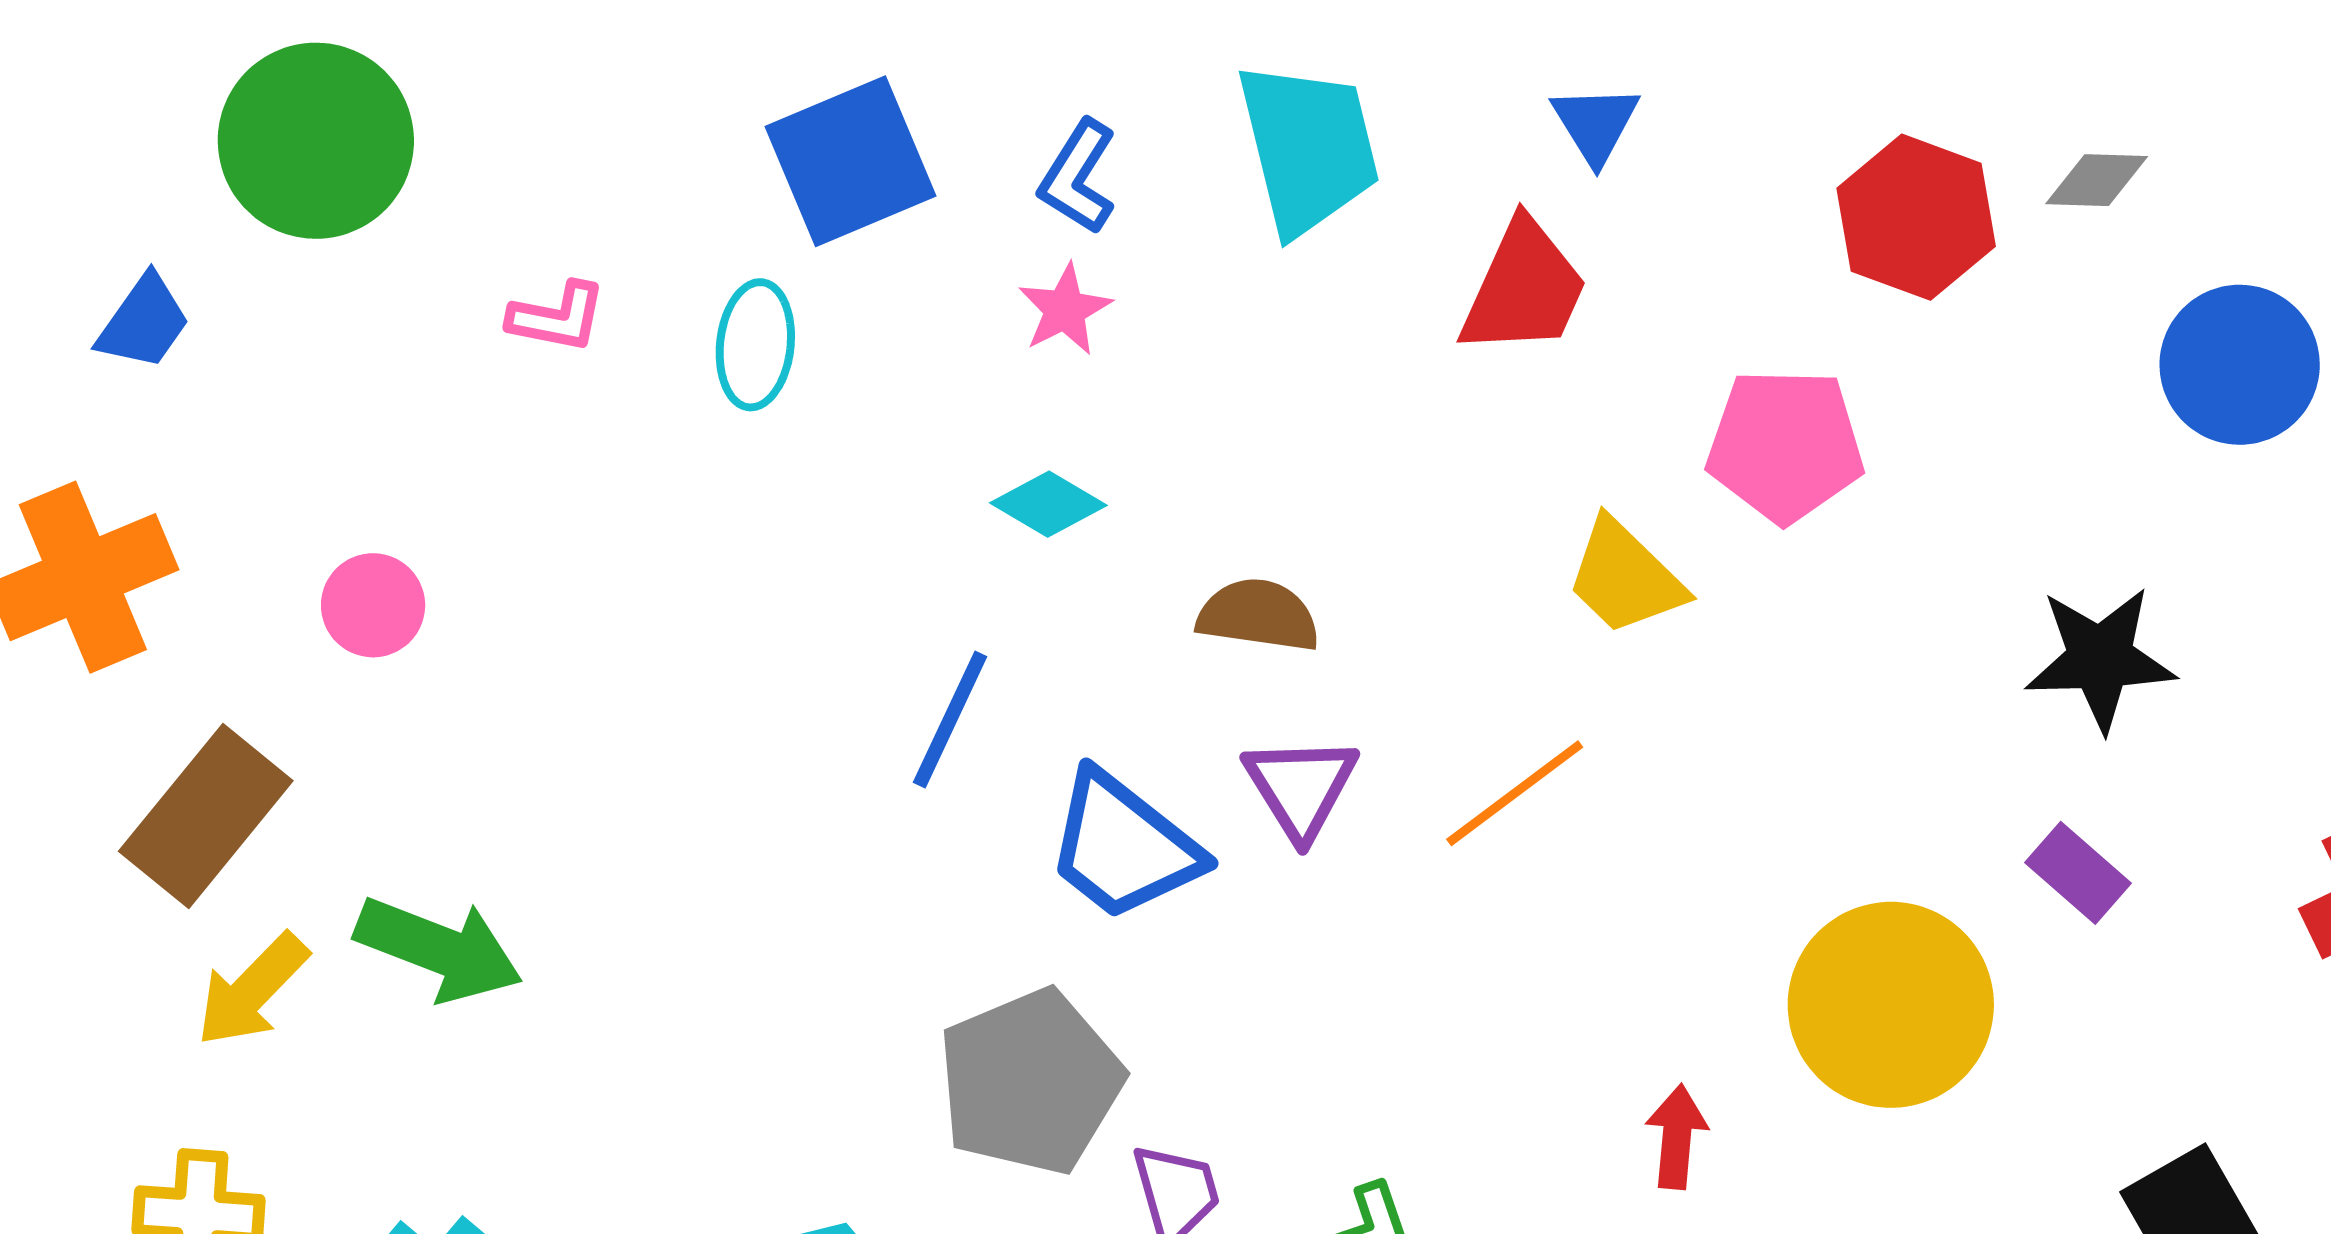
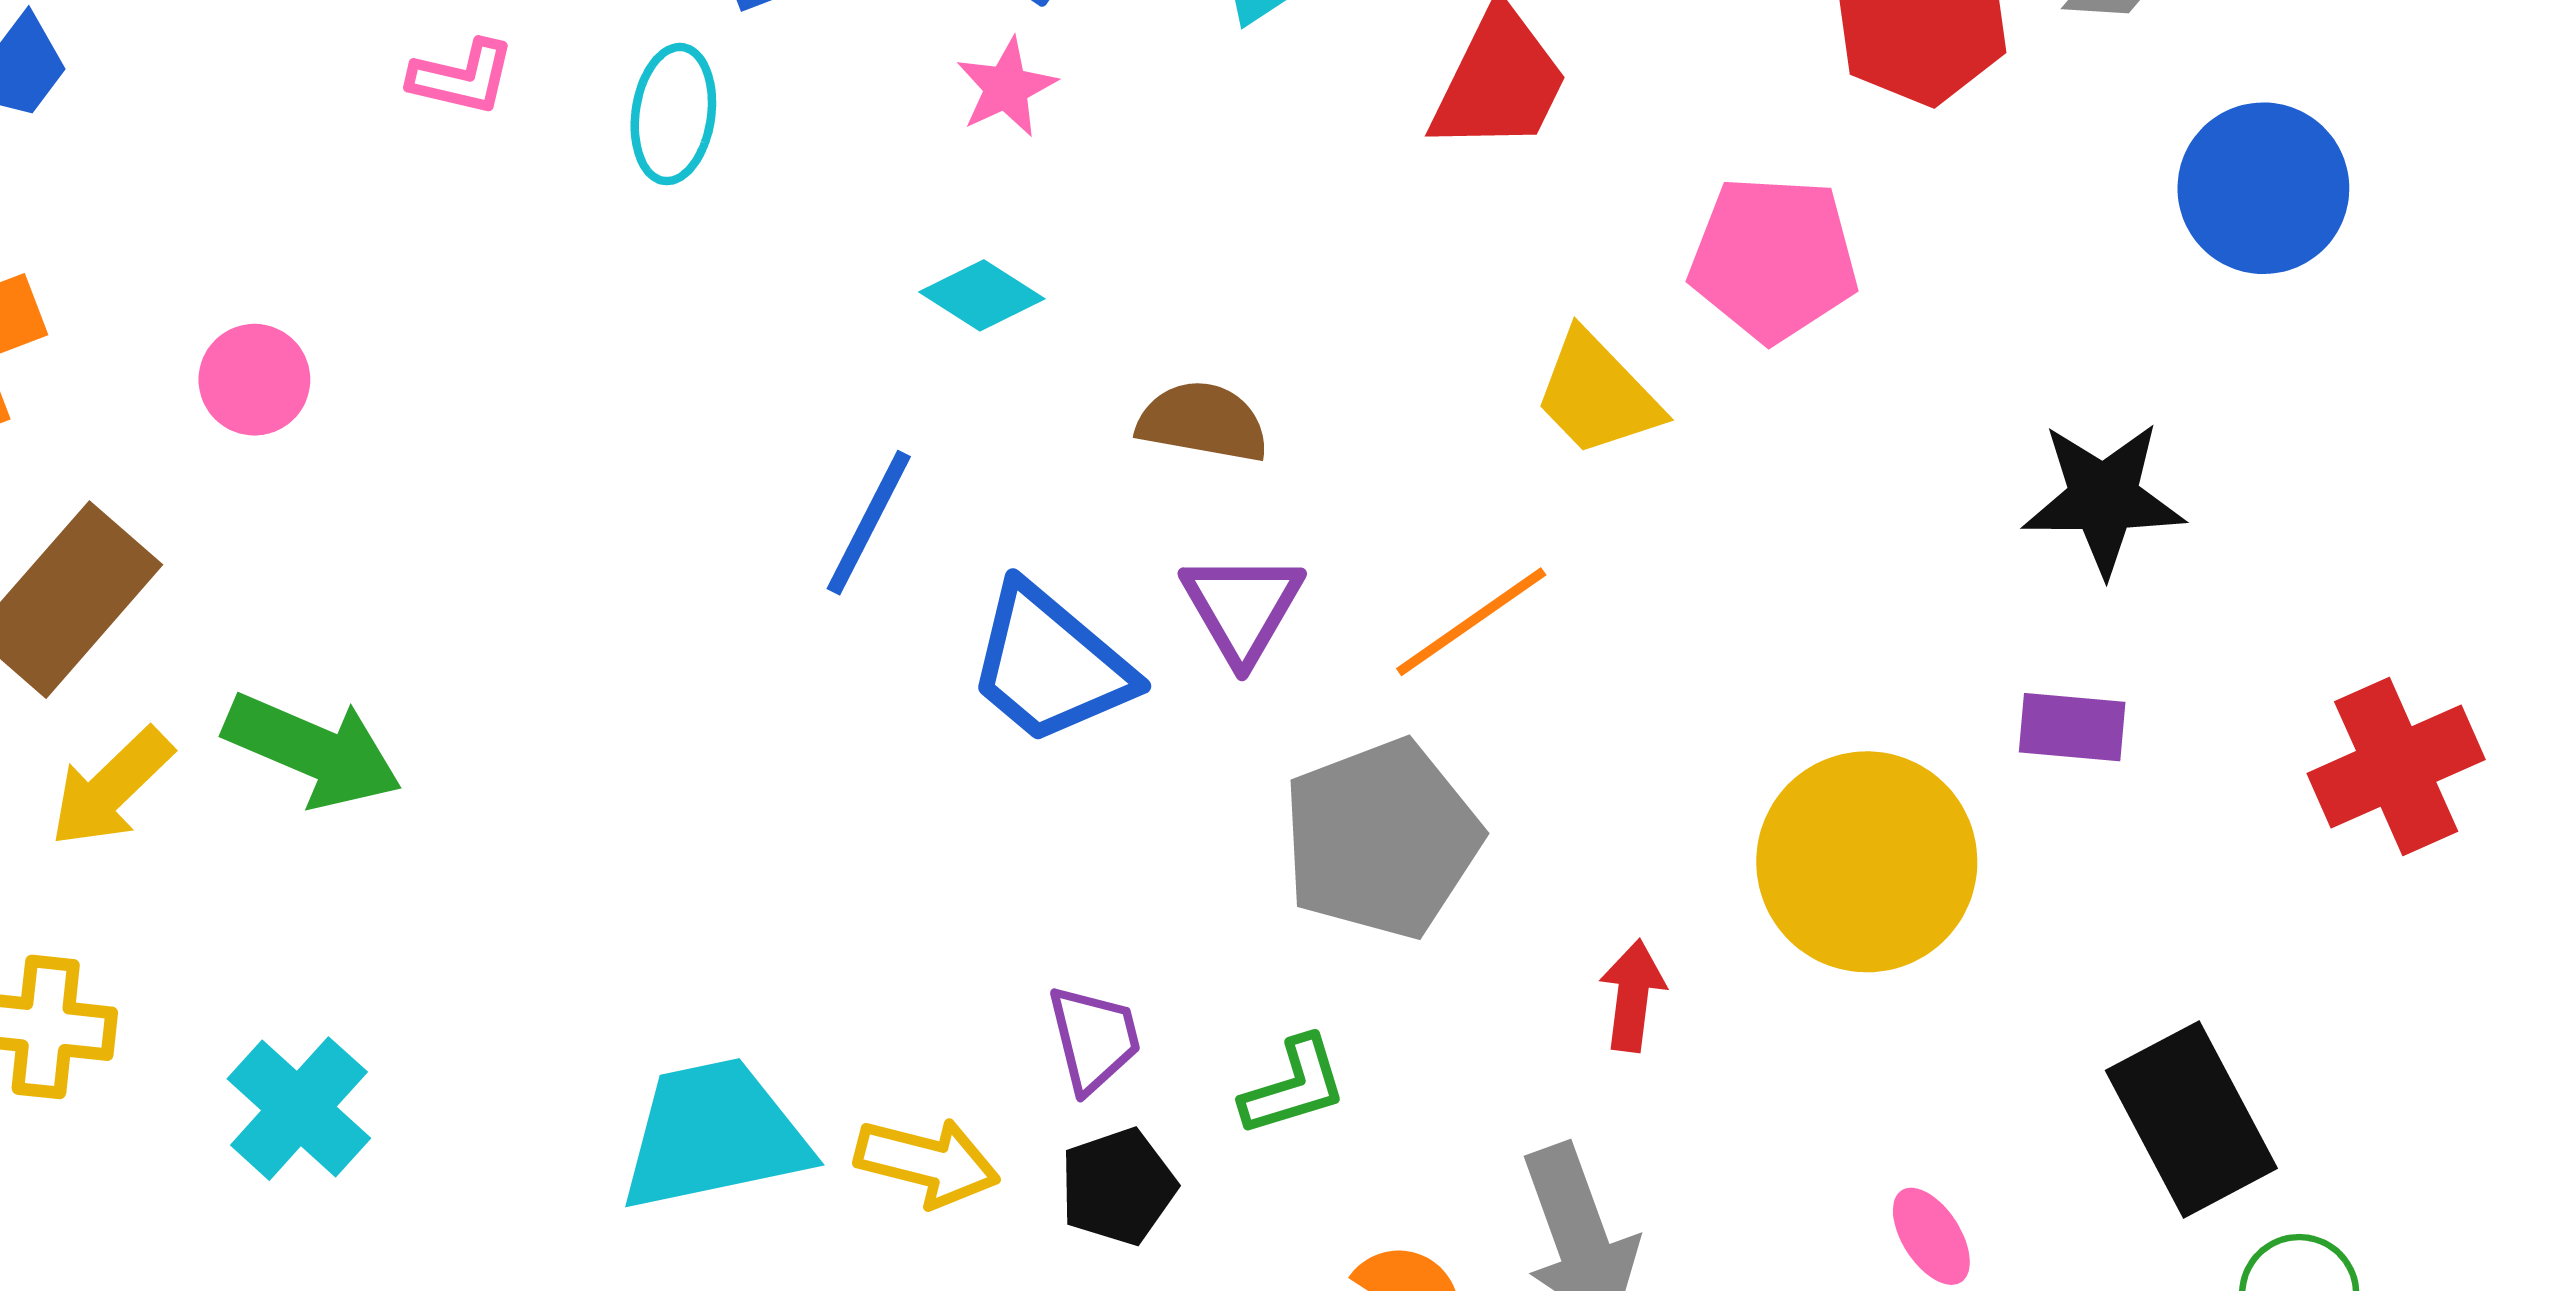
purple rectangle: (2078, 873) -> (2072, 727), turned -38
gray pentagon: (1030, 1082) -> (1381, 839), moved

